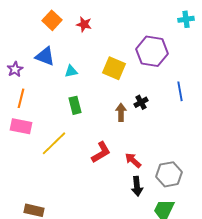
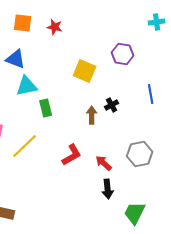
orange square: (52, 20) -> (23, 23), turned -36
purple hexagon: (152, 51) -> (123, 54), size x0.7
cyan triangle: (71, 71) -> (27, 86), moved, size x1.6
gray hexagon: (169, 174) -> (140, 154), moved

